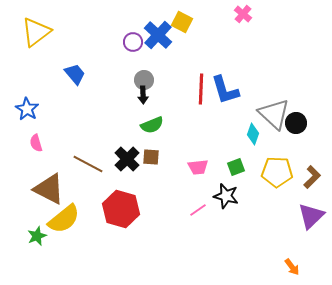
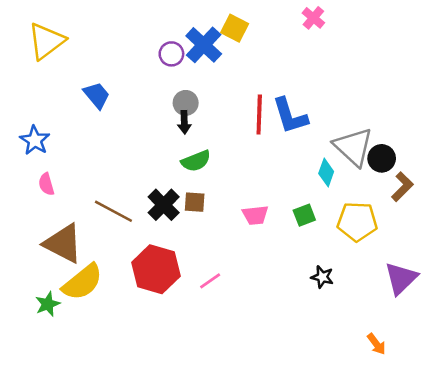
brown L-shape: (312, 177) -> (402, 187), moved
black star: (226, 196) -> (322, 277), moved, size x0.7
pink line: (198, 210) -> (210, 281), moved

